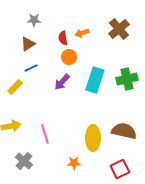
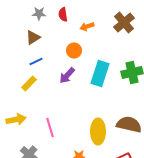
red semicircle: (63, 38) -> (63, 14), moved
yellow rectangle: (15, 87) -> (29, 84), moved

